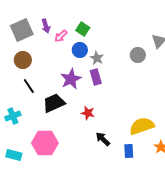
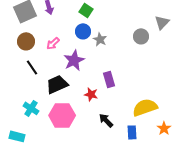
pink arrow: (61, 36) -> (53, 43), moved
purple rectangle: (96, 77) -> (109, 79), moved
cyan cross: (13, 116) -> (31, 108), moved, turned -35
pink hexagon: (45, 143) -> (62, 115), moved

